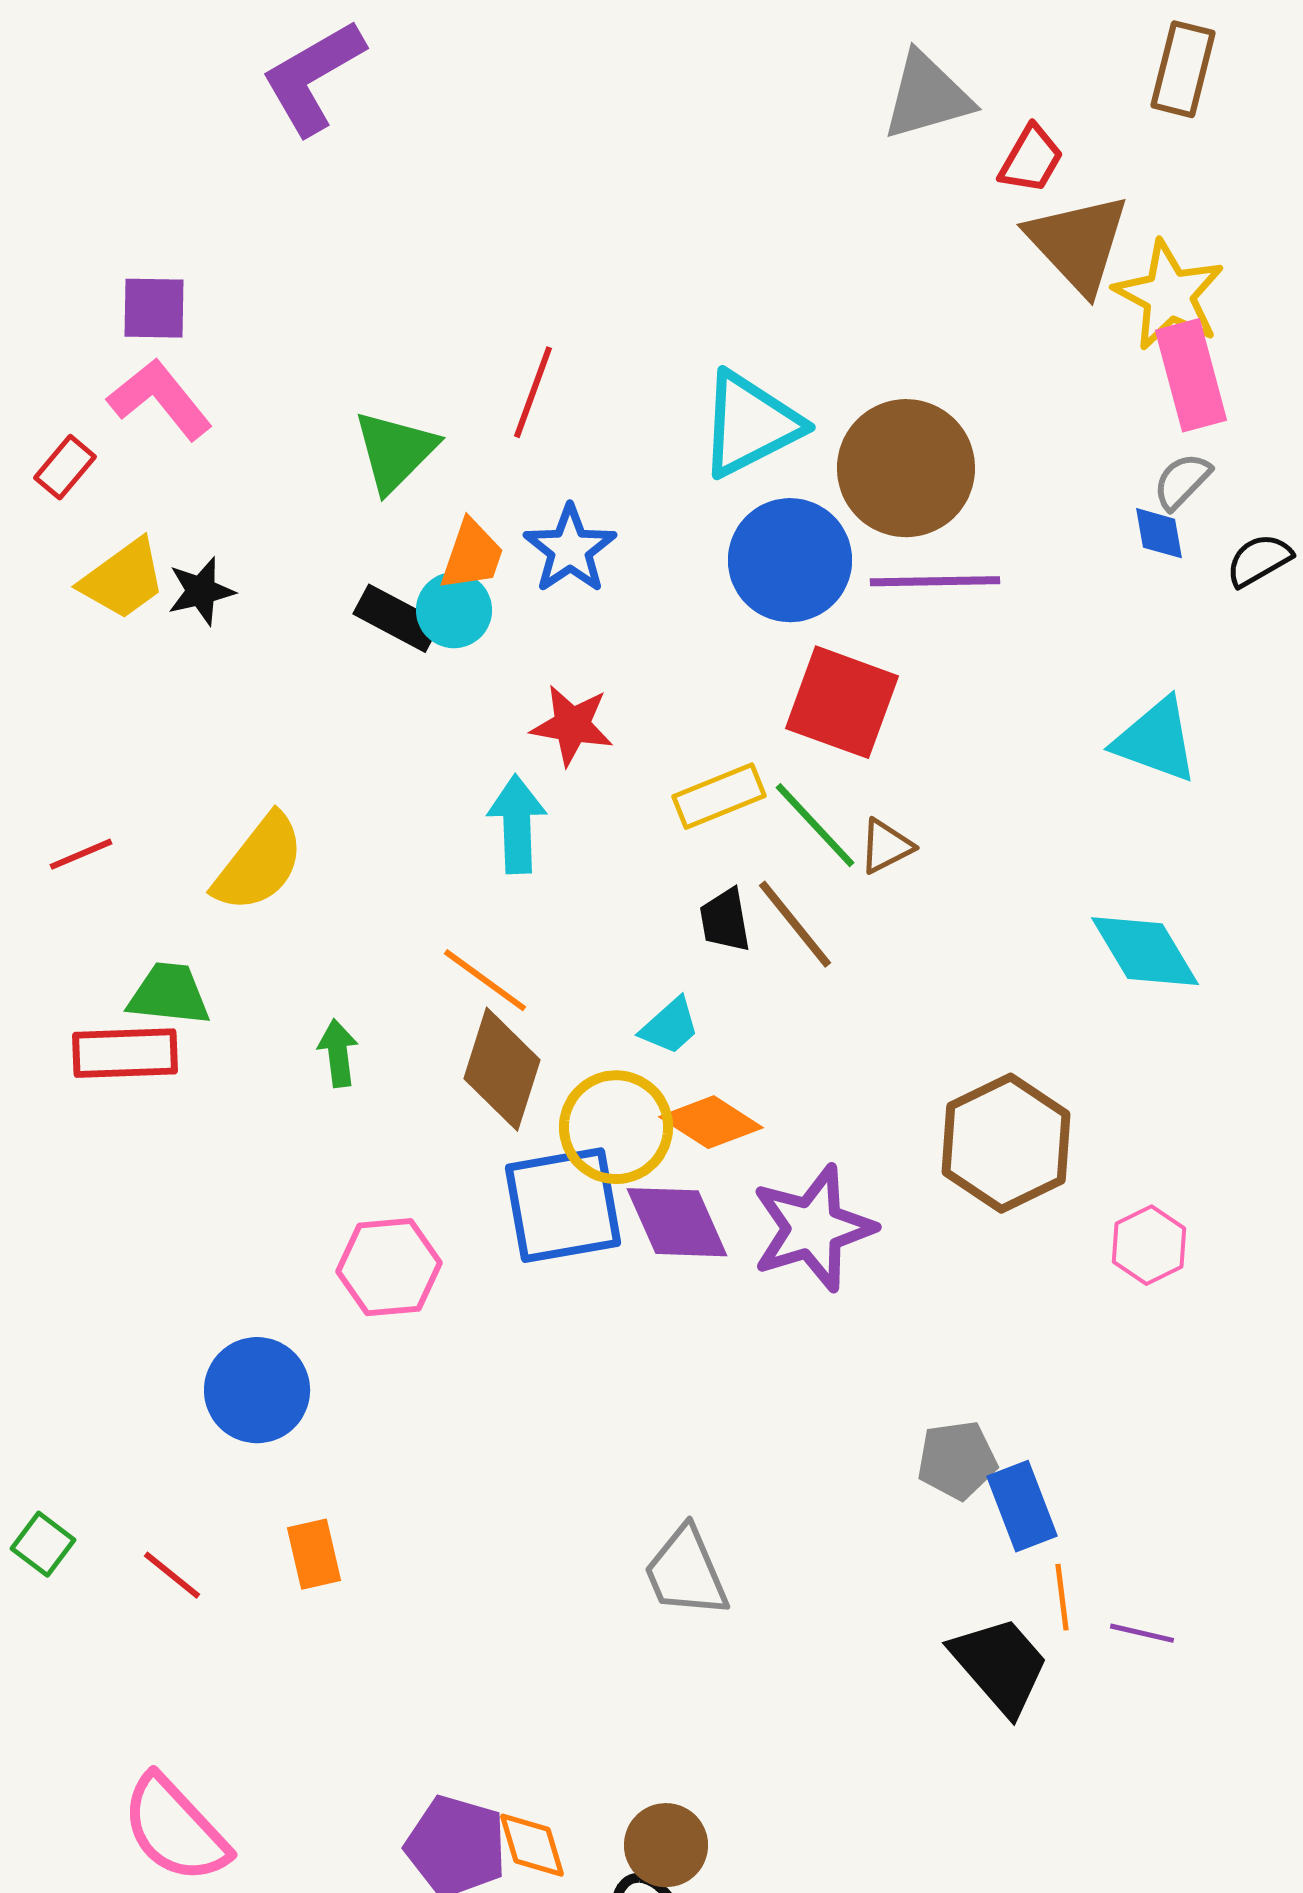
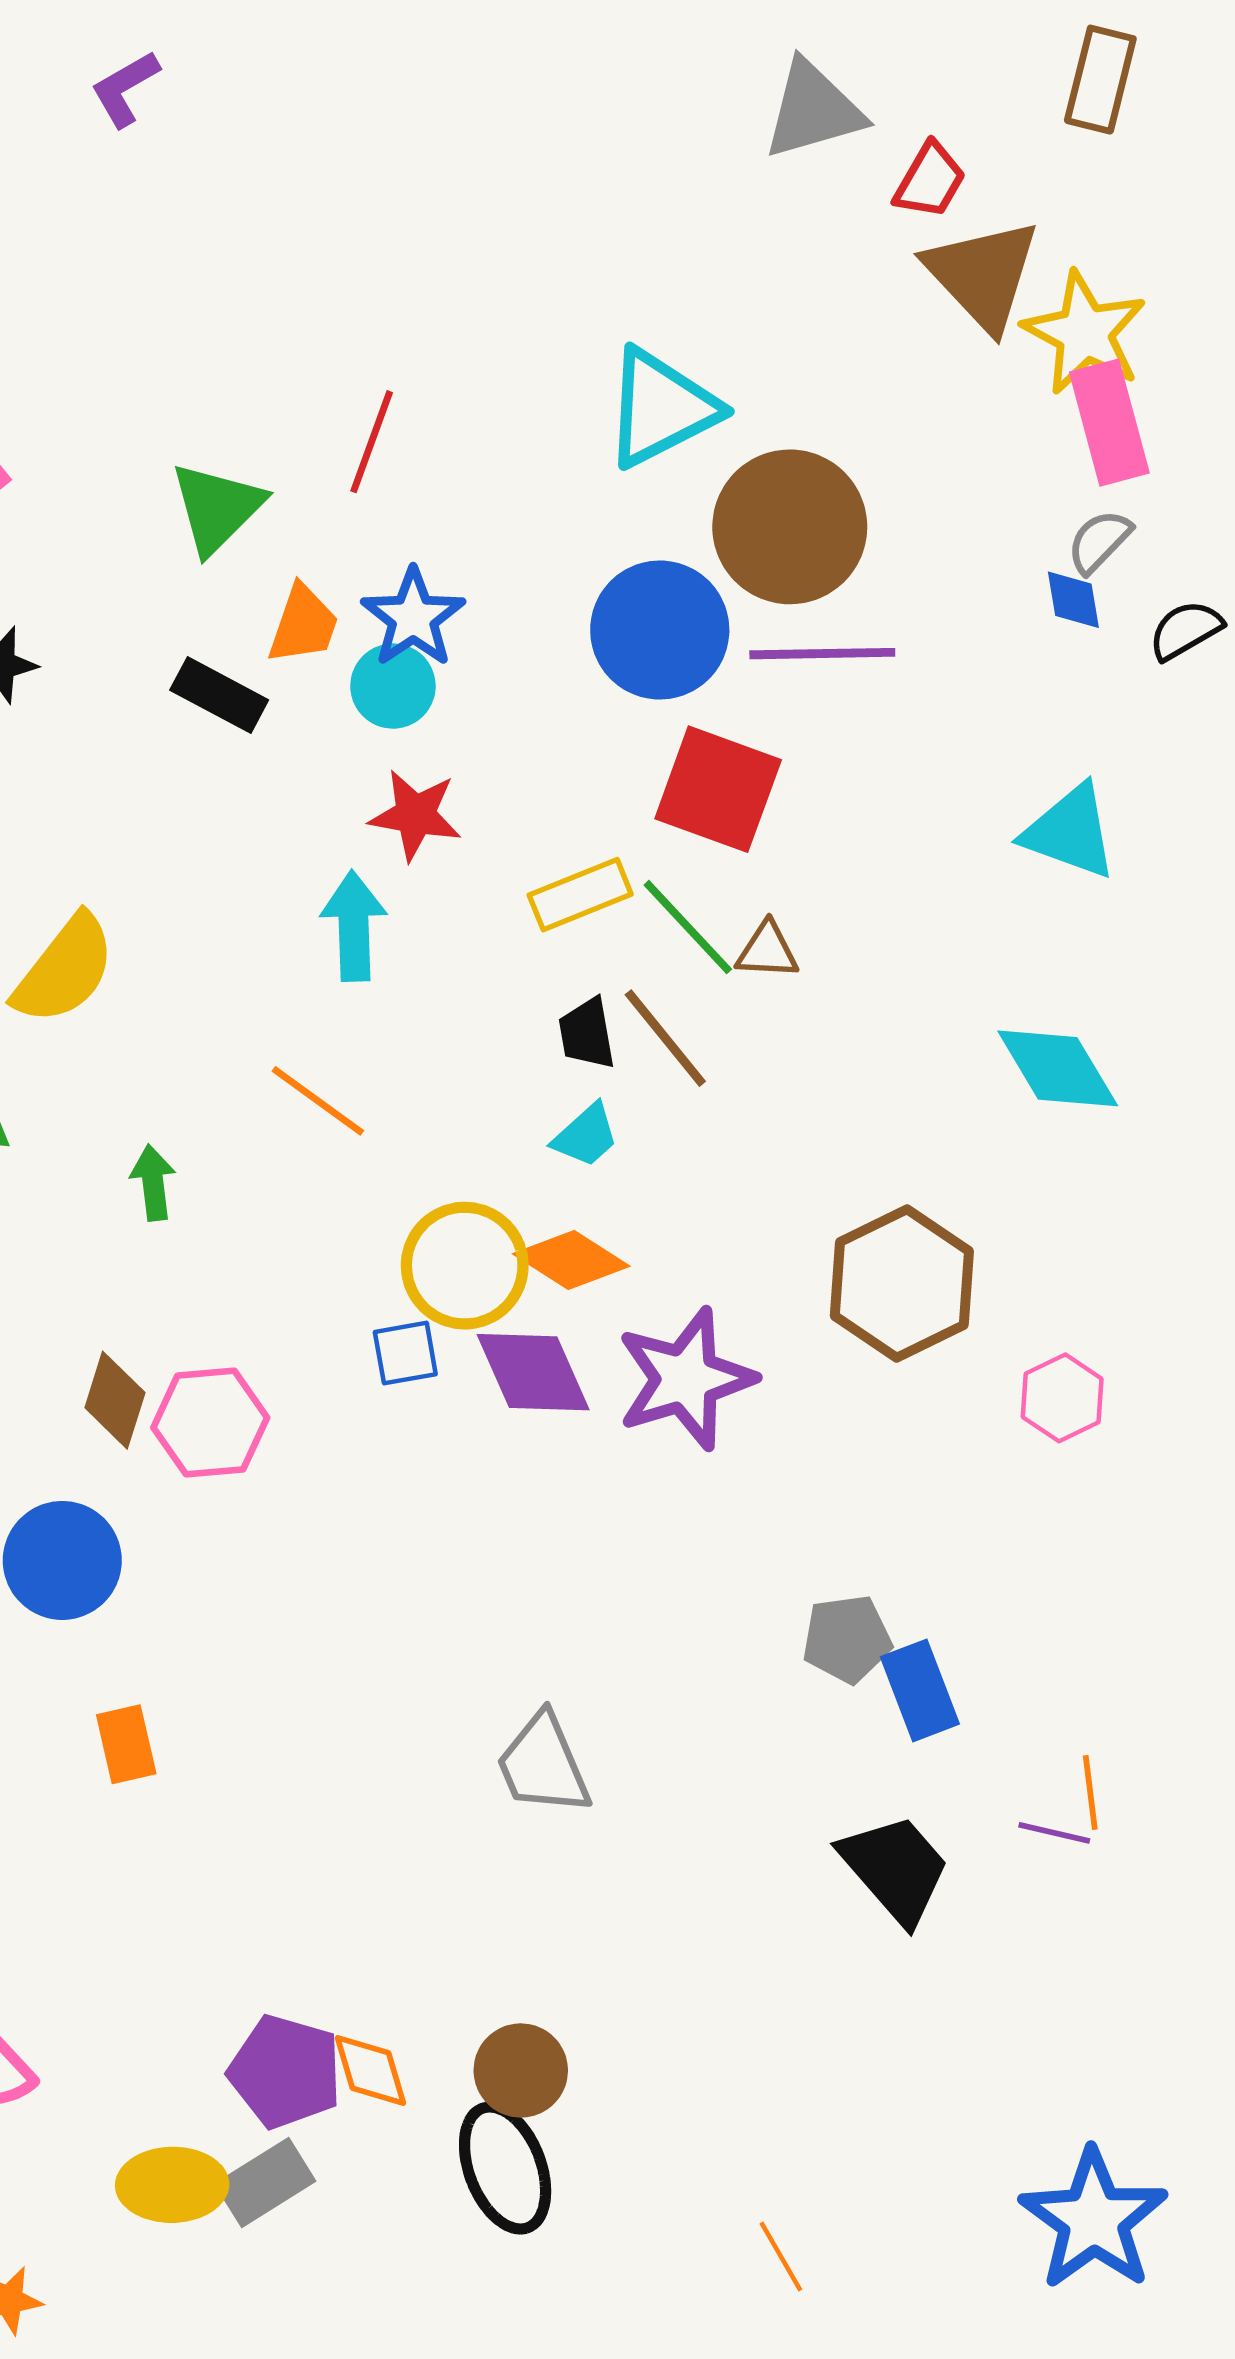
purple L-shape: (313, 77) -> (125, 89), size x0.6
cyan triangle: (750, 424) -> (661, 408), moved
cyan circle: (454, 610) -> (393, 686), moved
brown triangle: (886, 846) -> (767, 951), turned 30
cyan trapezoid: (670, 1026) -> (586, 1136), moved
brown diamond: (502, 1069) -> (115, 1400), moved, size x0.7
blue square: (563, 1205) -> (405, 1353), size x0.5
orange line: (1062, 1597) -> (1090, 1792), moved

